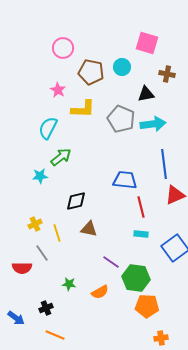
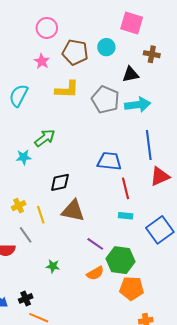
pink star: (58, 90) -> (42, 61), moved
cyan semicircle: (48, 128) -> (19, 96), moved
brown triangle: (89, 229) -> (73, 211), size x1.4
orange semicircle: (100, 292) -> (95, 273), moved
black cross: (46, 308) -> (26, 298), moved

